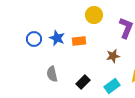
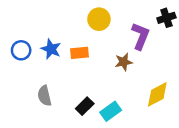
brown star: (113, 56) -> (124, 62), moved
cyan rectangle: (112, 86) -> (111, 111), moved

